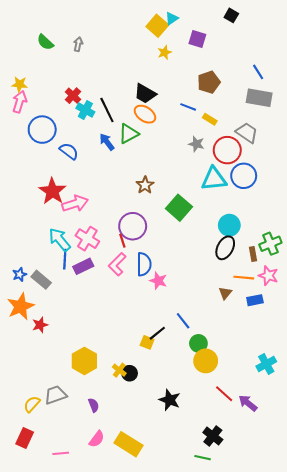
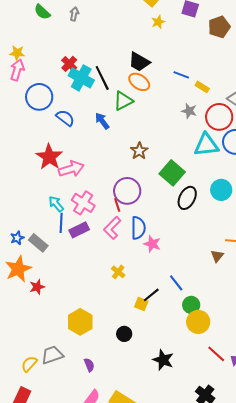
brown pentagon: (209, 82) -> (219, 27), moved
cyan cross: (85, 110) -> (81, 78), size x1.4
blue arrow: (107, 142) -> (102, 121), moved
cyan arrow: (60, 240) -> (56, 204), size x0.7
black ellipse: (225, 248) -> (187, 198), moved
yellow cross: (119, 370) -> (118, 272), moved

